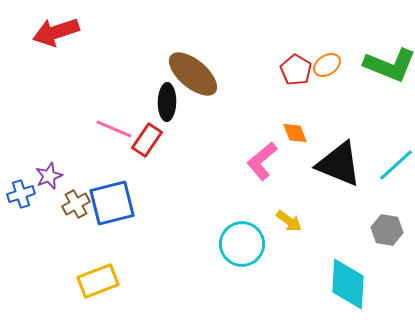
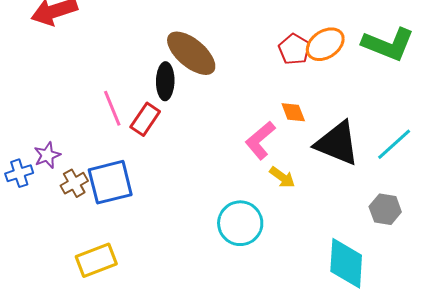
orange ellipse: (327, 65) -> (325, 44), size x1.4
pink line: (114, 129) -> (112, 108), turned 45
yellow arrow: (289, 221) -> (282, 177), moved

